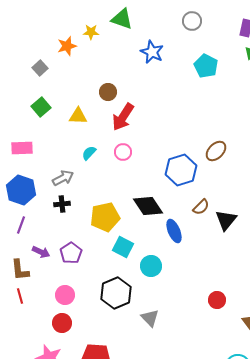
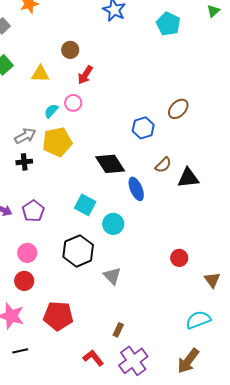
red arrow: (123, 117) -> (85, 75), size x0.7
pink circle: (123, 152) -> (73, 103), moved
blue hexagon: (181, 170) -> (143, 128), size x0.7
yellow pentagon: (105, 217) -> (57, 142), moved
black triangle: (226, 220) -> (188, 178), turned 45

